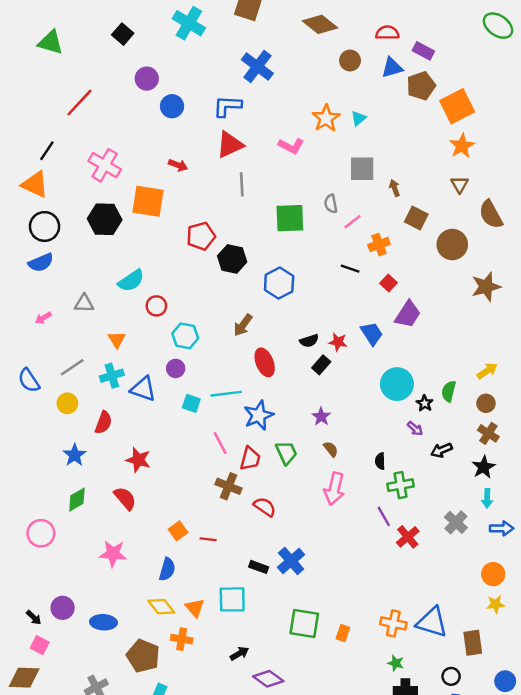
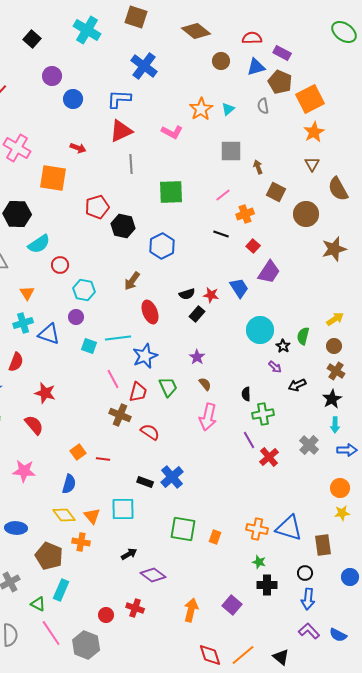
brown pentagon: (421, 86) -> (280, 82), turned -30
gray semicircle: (331, 204) -> (263, 106), moved
black hexagon: (105, 219) -> (17, 214), moved

